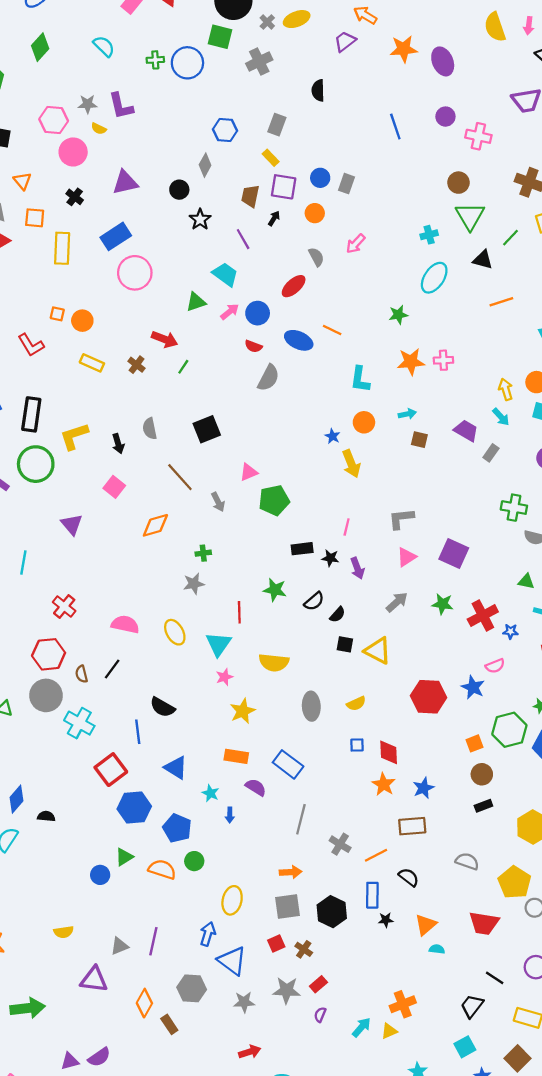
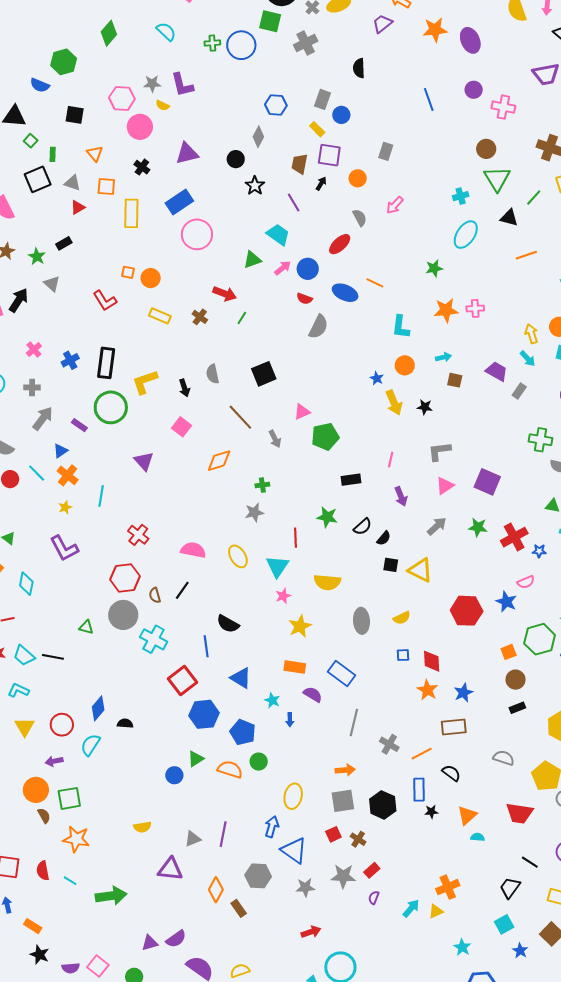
blue circle: (320, 178) -> (341, 115), moved
black star: (330, 558) -> (425, 407), moved

